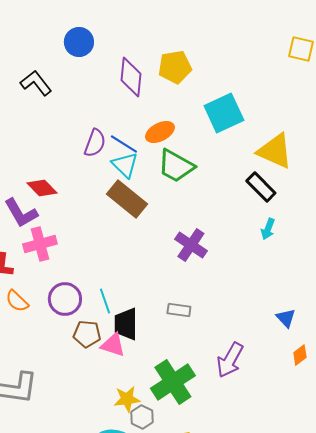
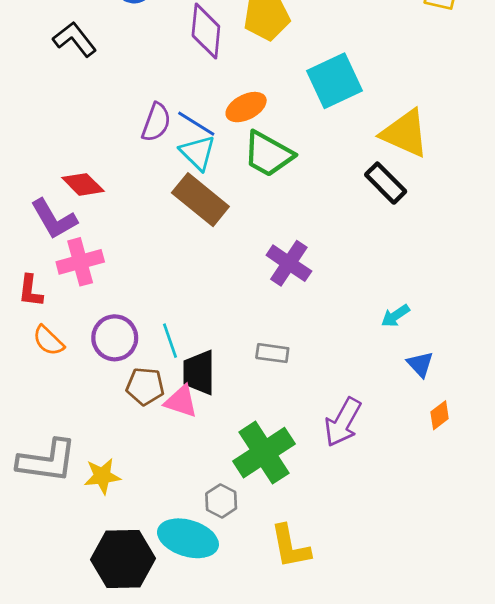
cyan arrow: (268, 229) -> (395, 316), moved, turned 35
yellow star: (127, 399) -> (102, 476), moved

